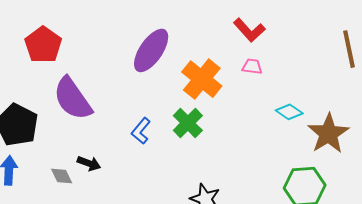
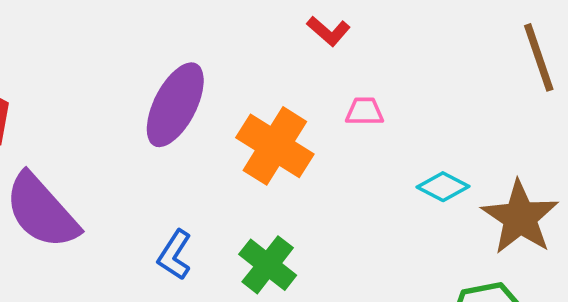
red L-shape: (249, 30) -> (328, 31), moved, size x0.7
green cross: (188, 123) -> (268, 265), moved

